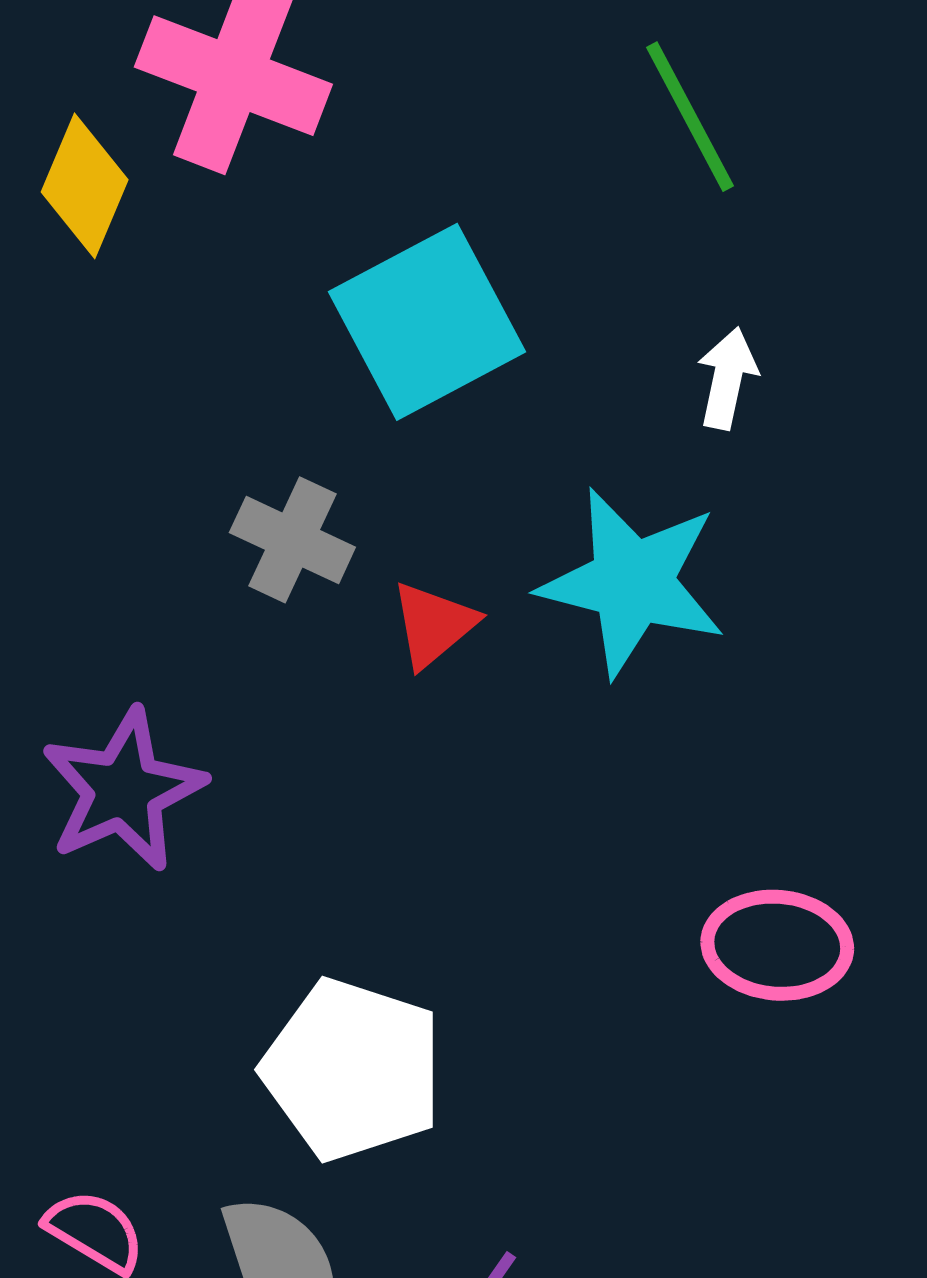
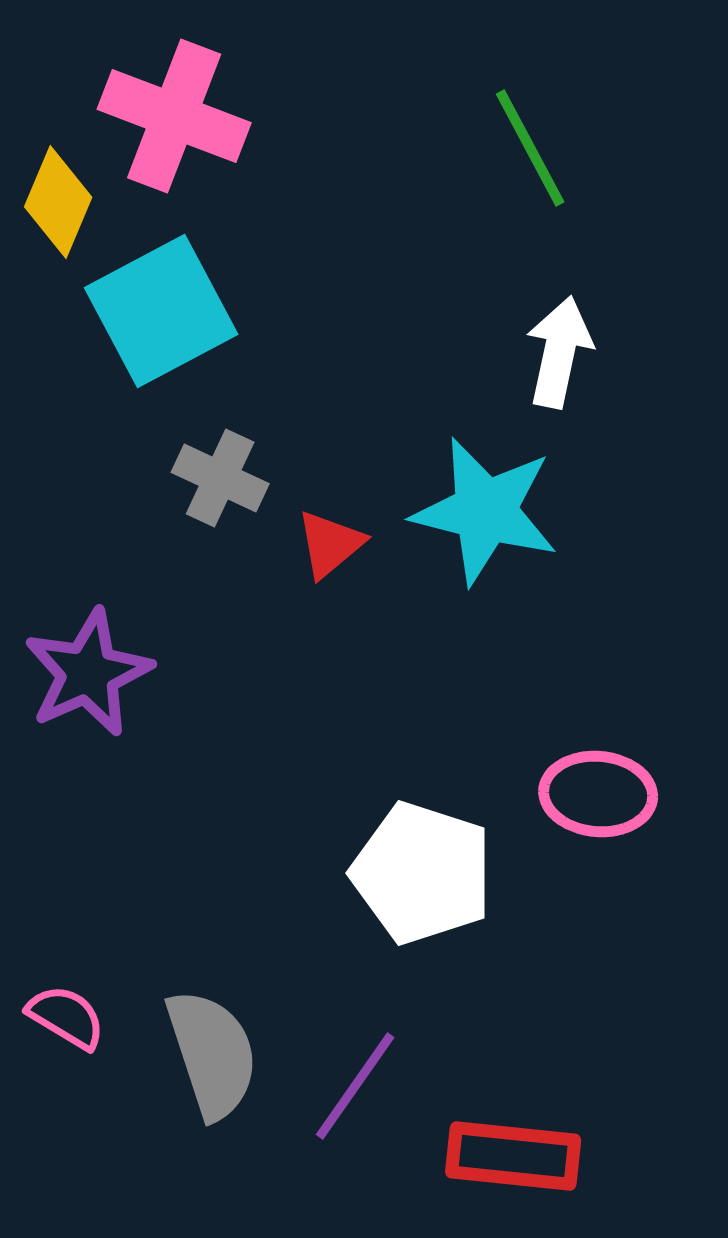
cyan square: (427, 322) -> (161, 311), moved
white arrow: (727, 378) -> (559, 352), size x1.4
white pentagon: (353, 1070) -> (422, 873), moved

